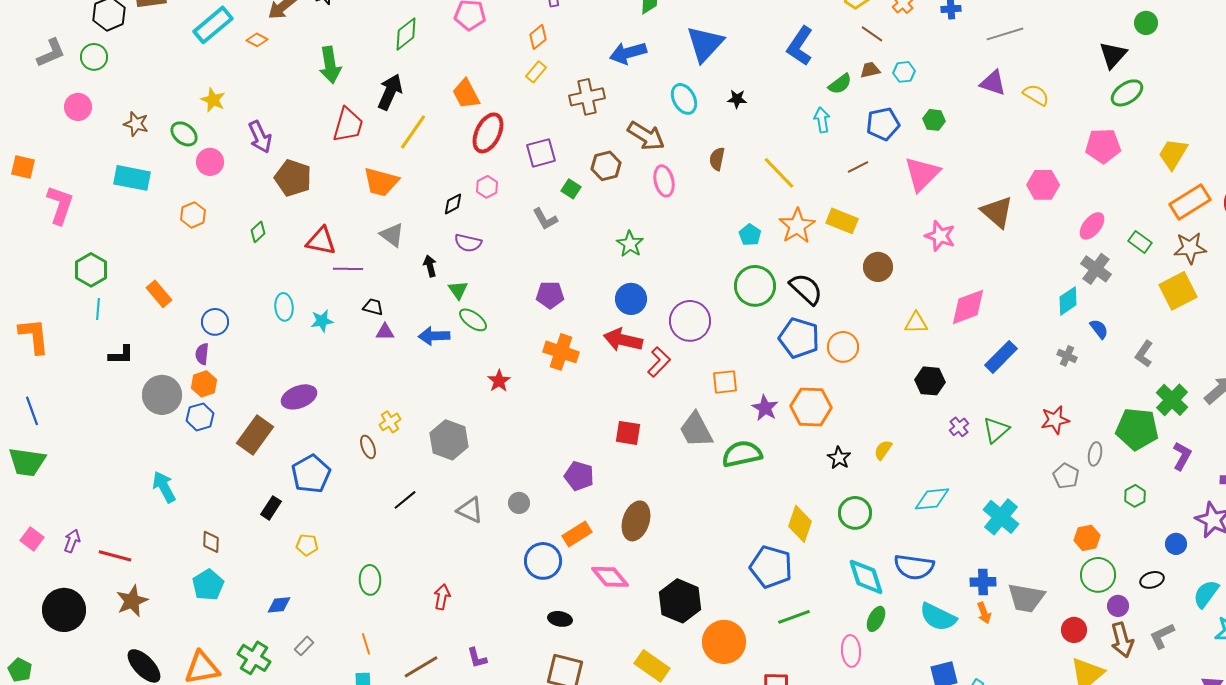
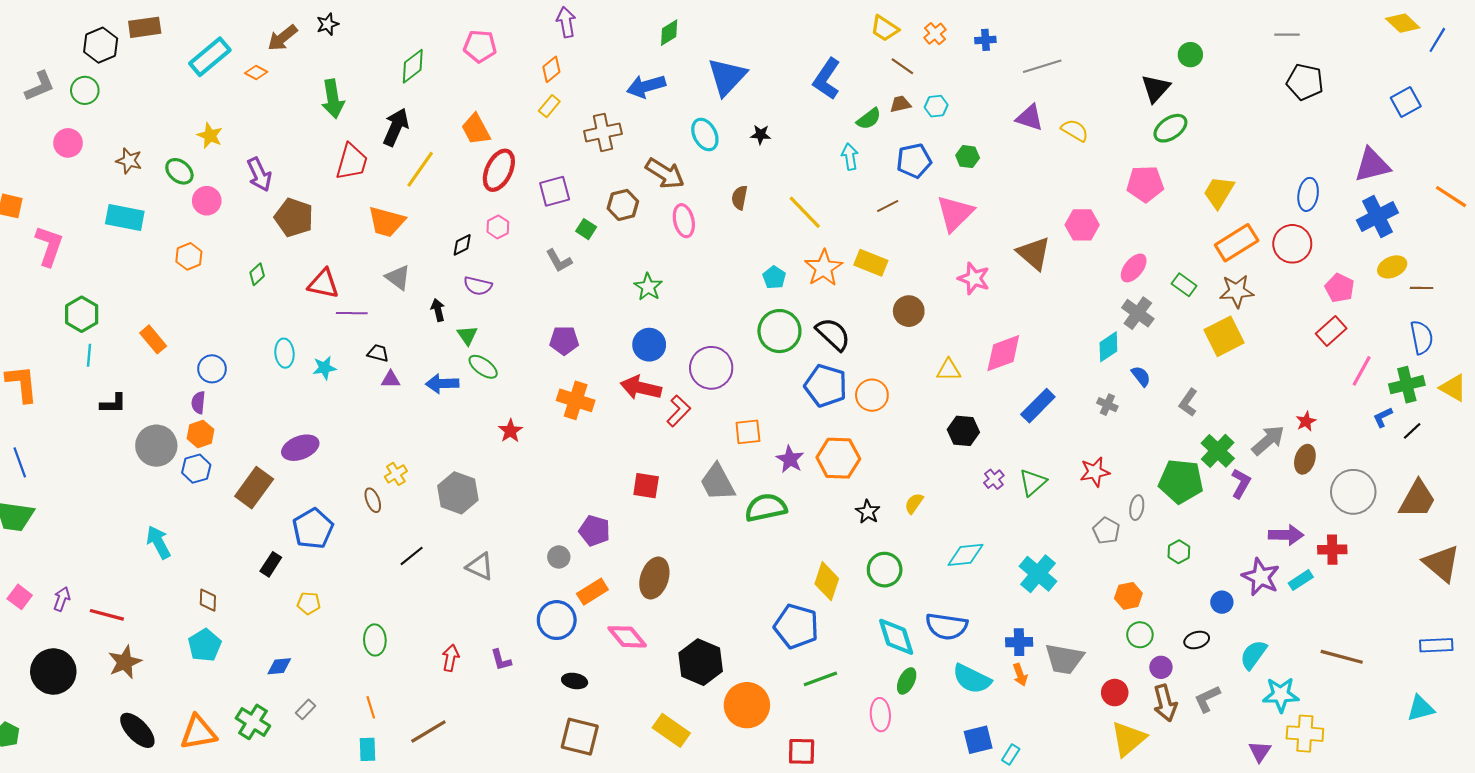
purple L-shape: (1182, 456) -> (1241, 483), moved
gray circle: (519, 503) -> (559, 557), moved
green circle: (1098, 575) -> (1140, 635), size x0.7
purple L-shape: (477, 658) -> (501, 660), moved

